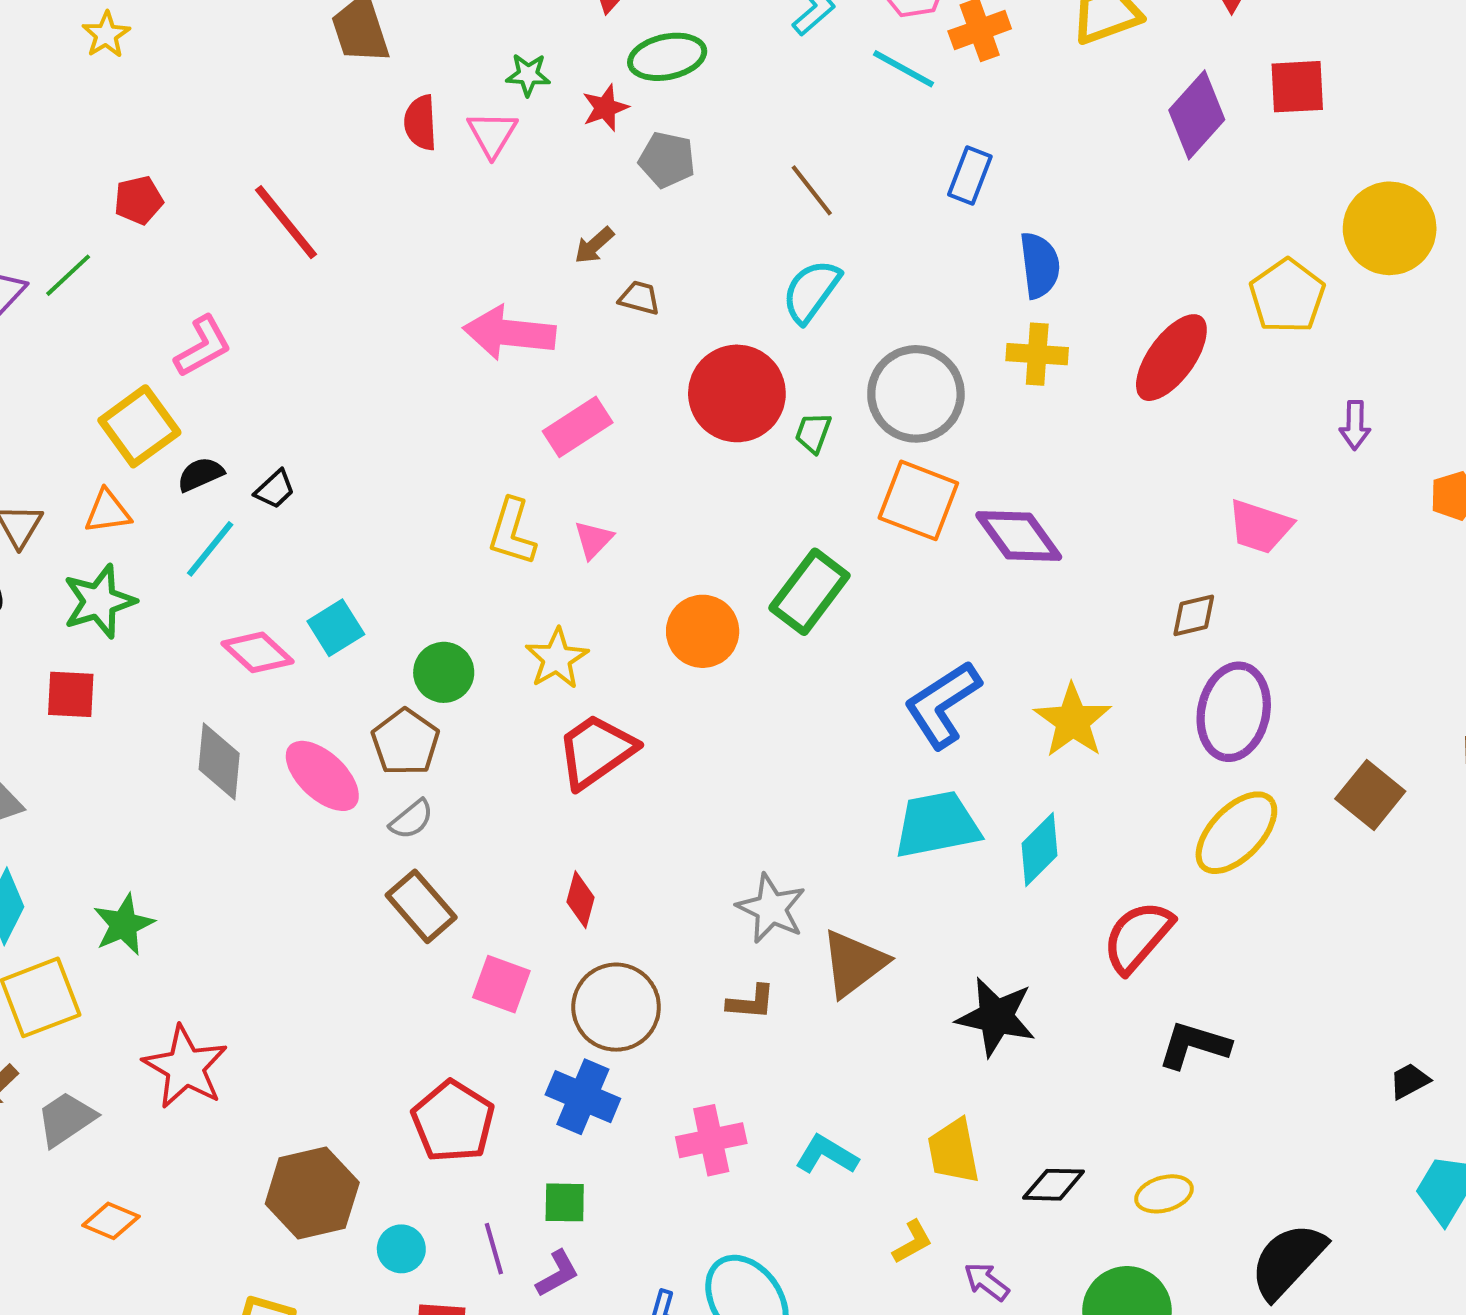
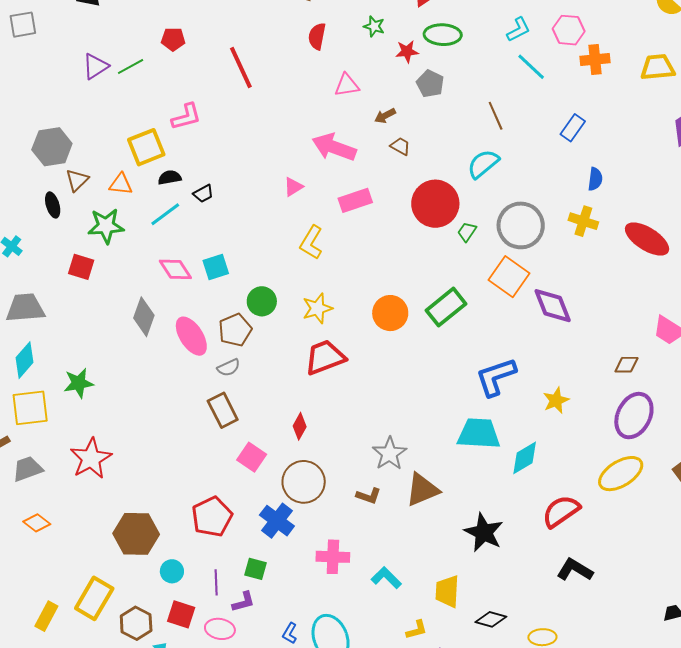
cyan line: (904, 69) -> (531, 67), moved
pink triangle: (492, 134) -> (347, 85), moved, turned 36
blue semicircle: (1040, 265) -> (595, 179), size x0.7
red ellipse: (1171, 358) -> (647, 239), turned 72
pink triangle: (593, 540) -> (293, 187), moved
yellow star: (1073, 721) -> (556, 400), size x0.7

